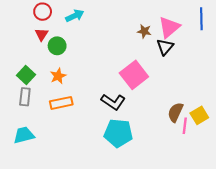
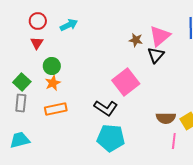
green circle: (57, 46) -> (52, 66), moved
brown semicircle: (175, 112) -> (166, 118), turned -114
pink line: (185, 126) -> (174, 141), moved

